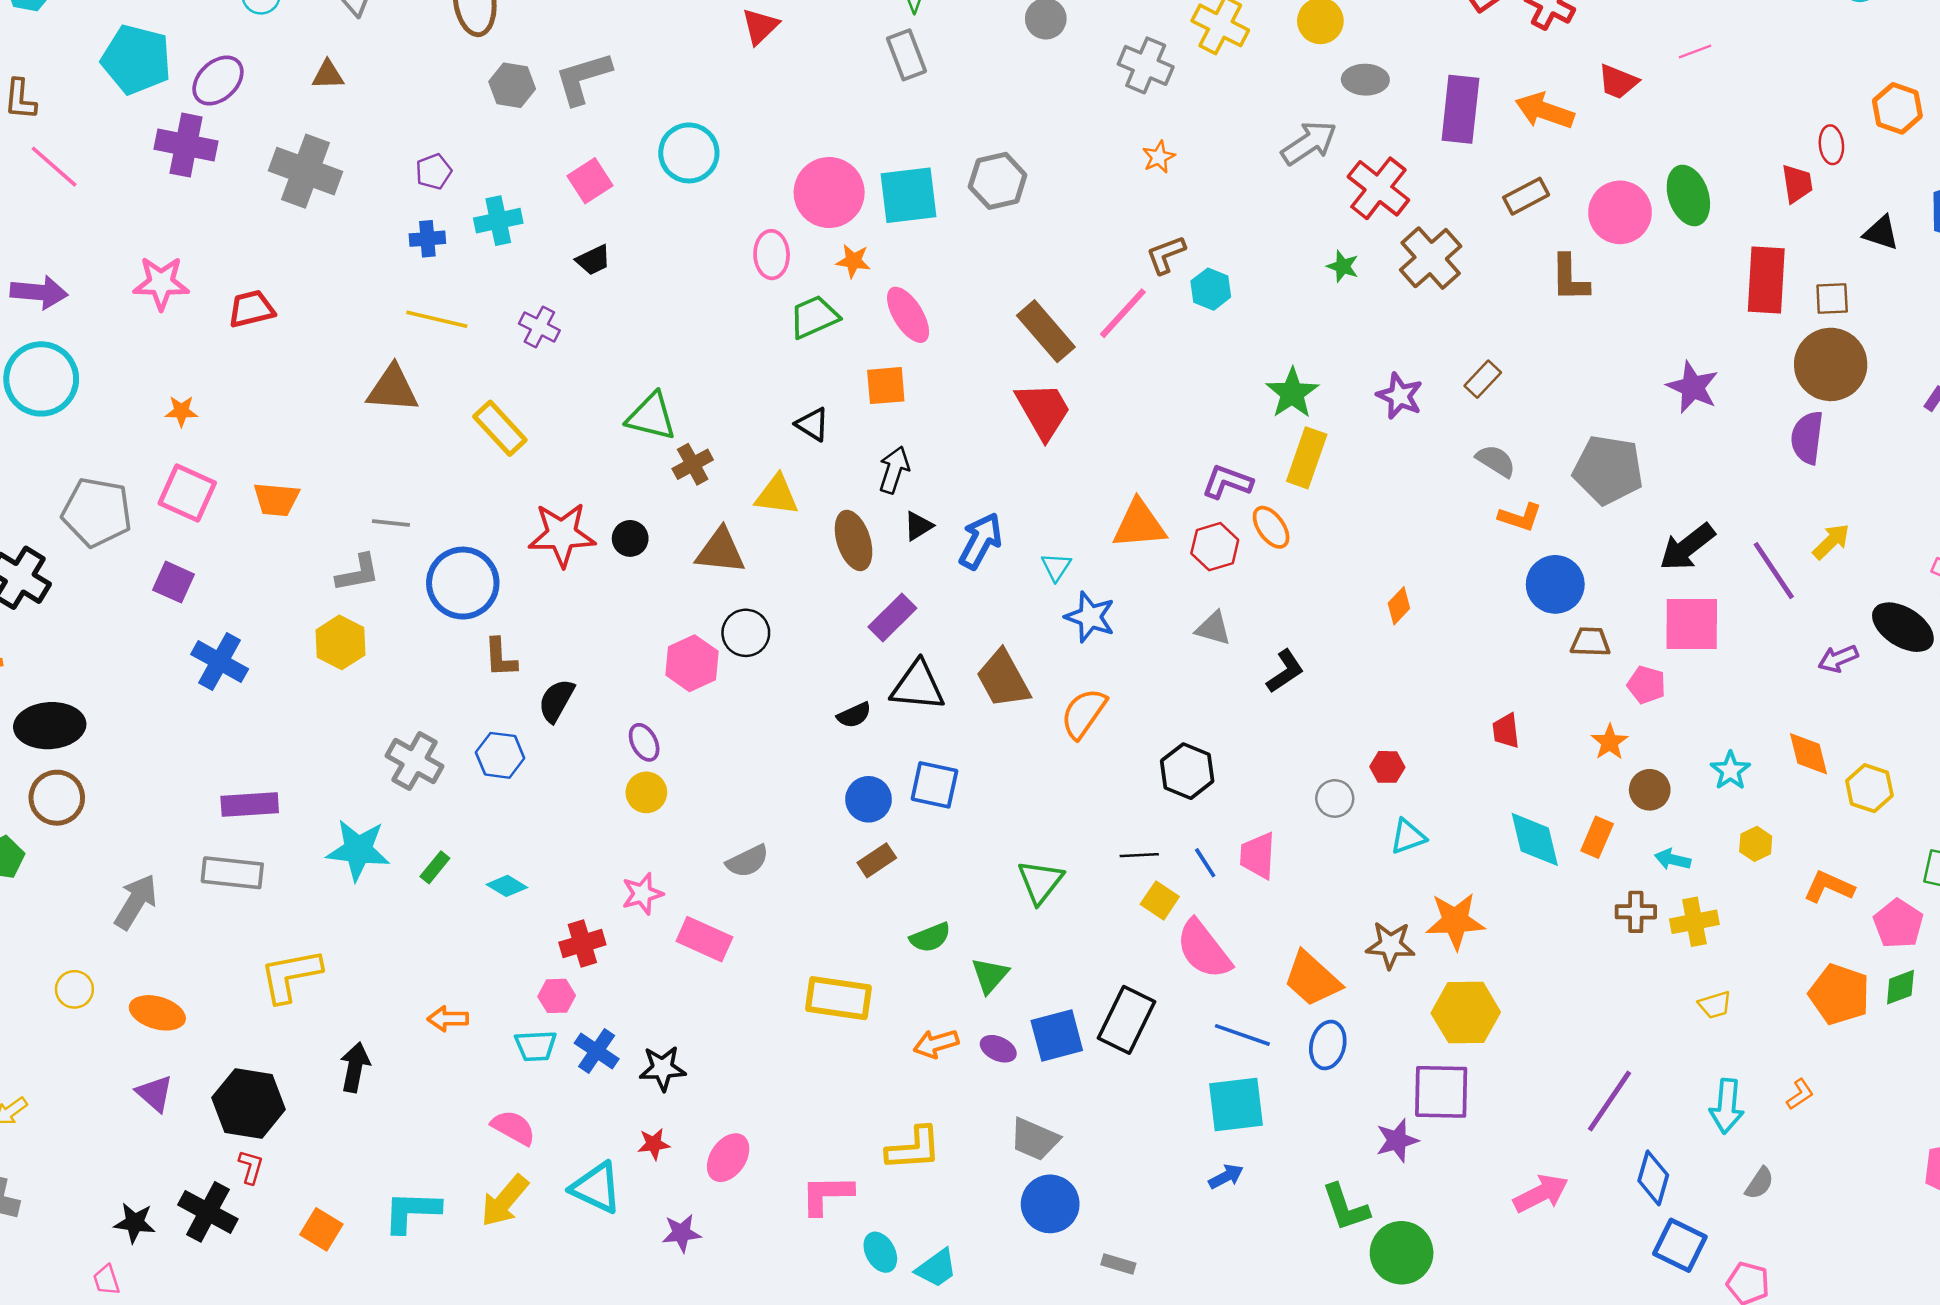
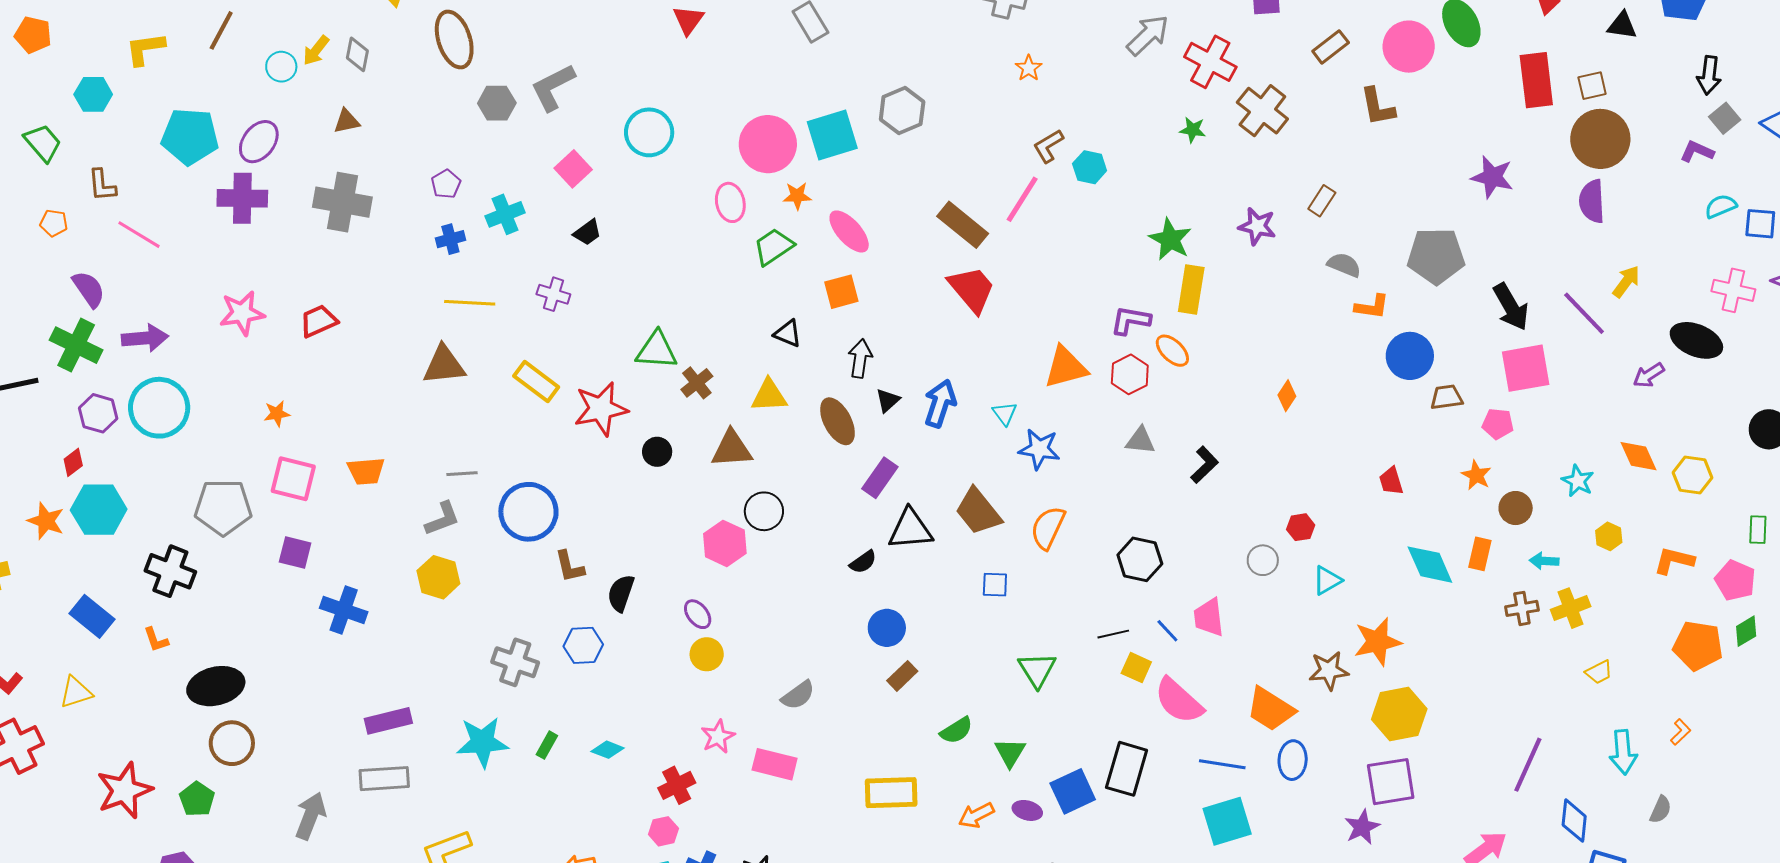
red star: (562, 535) -> (601, 409), moved
black arrow: (1687, 547) -> (1511, 307), turned -72
blue square: (934, 785) -> (995, 585), moved, size x0.7

